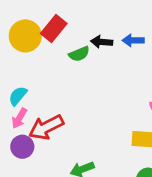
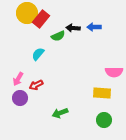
yellow circle: (25, 36) -> (27, 13), moved
cyan semicircle: (18, 96) -> (38, 54), moved
red arrow: (46, 127) -> (36, 85), size x0.6

